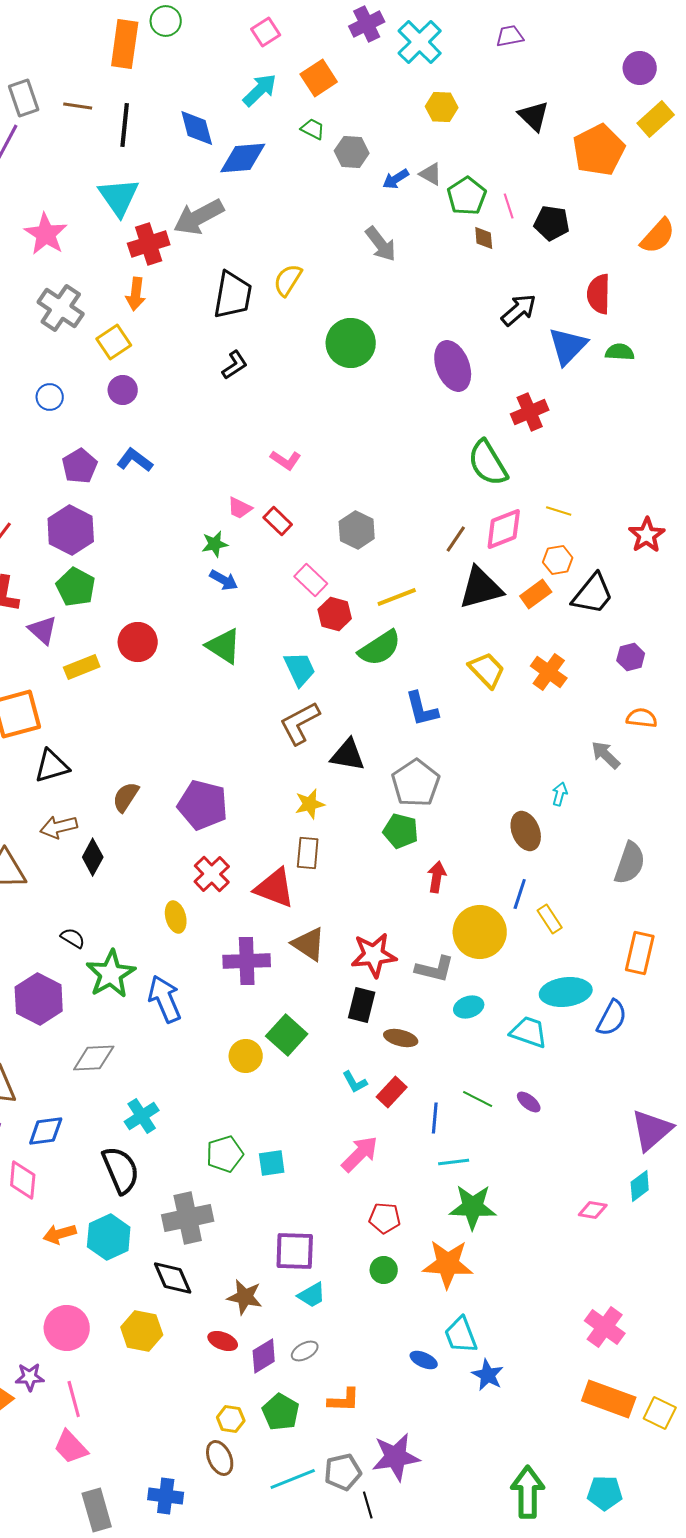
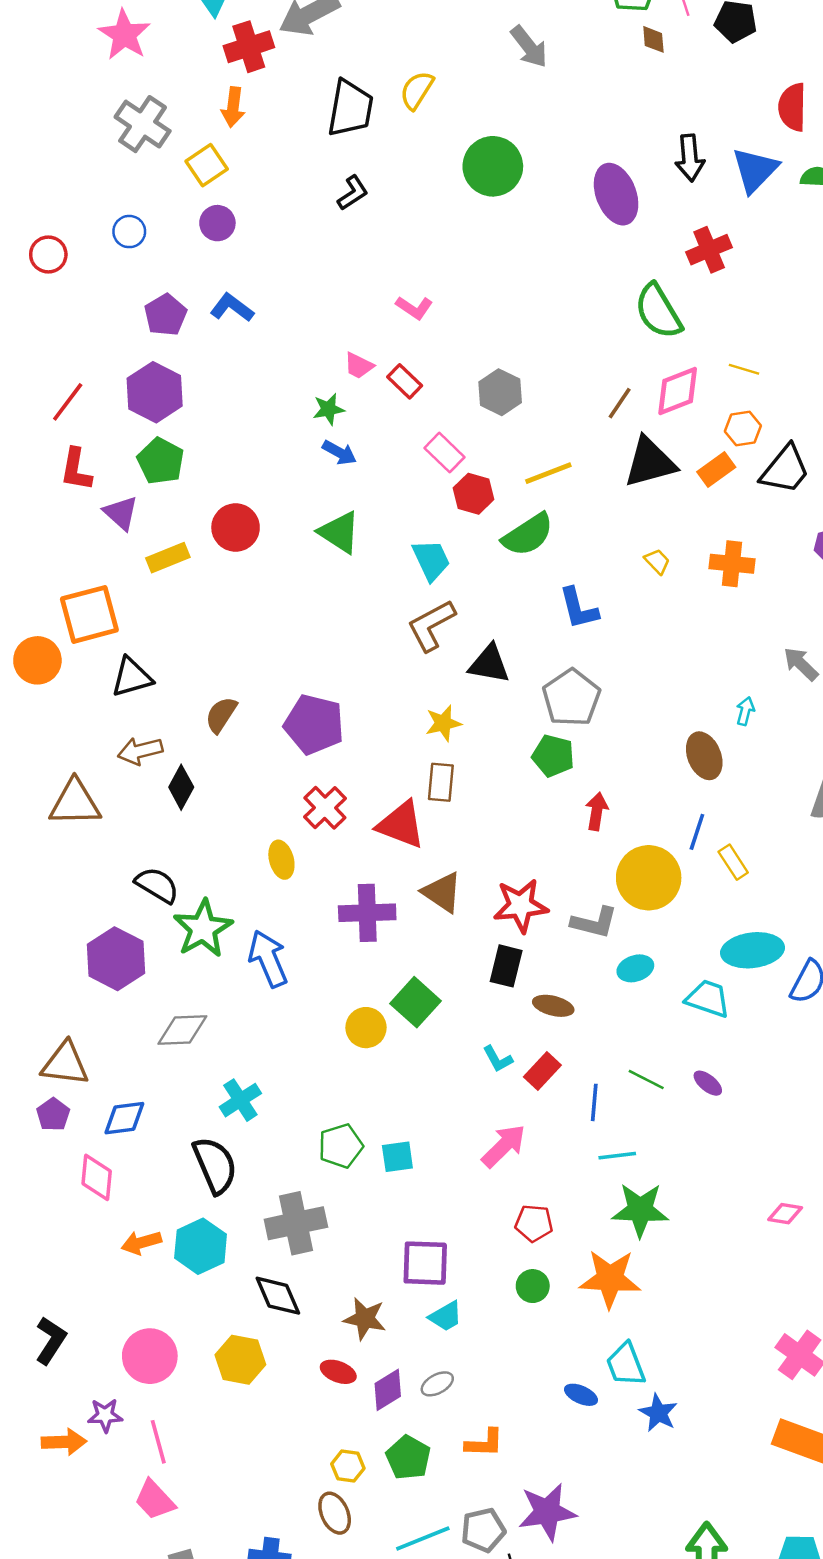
black arrow: (519, 310) -> (690, 158), moved, turned 126
yellow trapezoid: (487, 670) -> (657, 561), size x0.6
orange cross: (549, 672) -> (732, 564), turned -30
black semicircle: (73, 938) -> (157, 885), size x1.5

